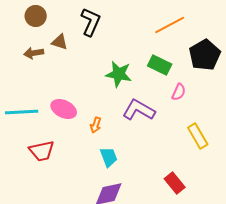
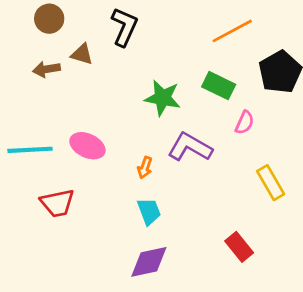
orange arrow: (96, 125) -> (145, 168), moved

